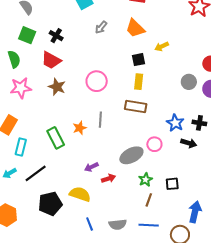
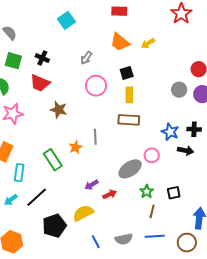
gray arrow: (101, 27) -> (86, 58), moved
yellow arrow: (162, 46) -> (148, 43), moved
pink circle: (97, 81) -> (96, 86), moved
brown star: (57, 87) -> (59, 110), moved
yellow semicircle: (80, 194) -> (83, 213), turned -40

